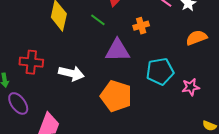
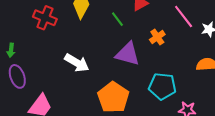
orange cross: (141, 26) -> (157, 37), turned -35
red cross: (31, 62) -> (45, 18), moved

